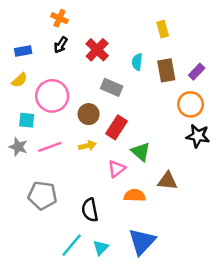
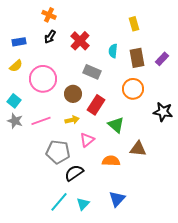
orange circle: (191, 104) -> (133, 89), moved
cyan square: (27, 120) -> (14, 101), moved, turned 32
pink triangle: (116, 169) -> (87, 140), moved
gray pentagon: (42, 195) -> (58, 152), moved
black semicircle: (90, 210) -> (74, 173), turned 66
blue triangle: (142, 242) -> (117, 199), size x0.7

